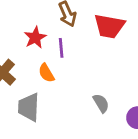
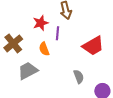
red trapezoid: (109, 26) -> (93, 46), moved, turned -50
gray trapezoid: (29, 107) -> (28, 71), turned 50

